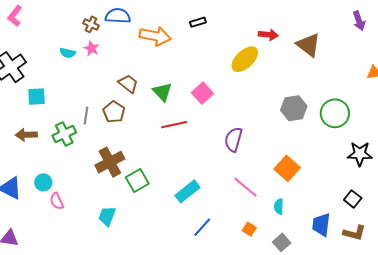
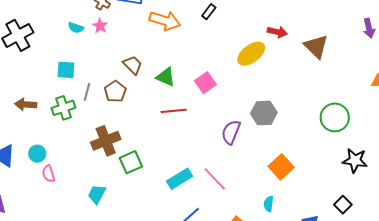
black rectangle: (198, 22) -> (209, 12), turned -42
green triangle: (162, 92) -> (166, 77), turned -30
cyan square: (36, 97) -> (66, 70), moved
gray hexagon: (294, 108) -> (264, 113), moved
pink line: (245, 187) -> (215, 179), moved

